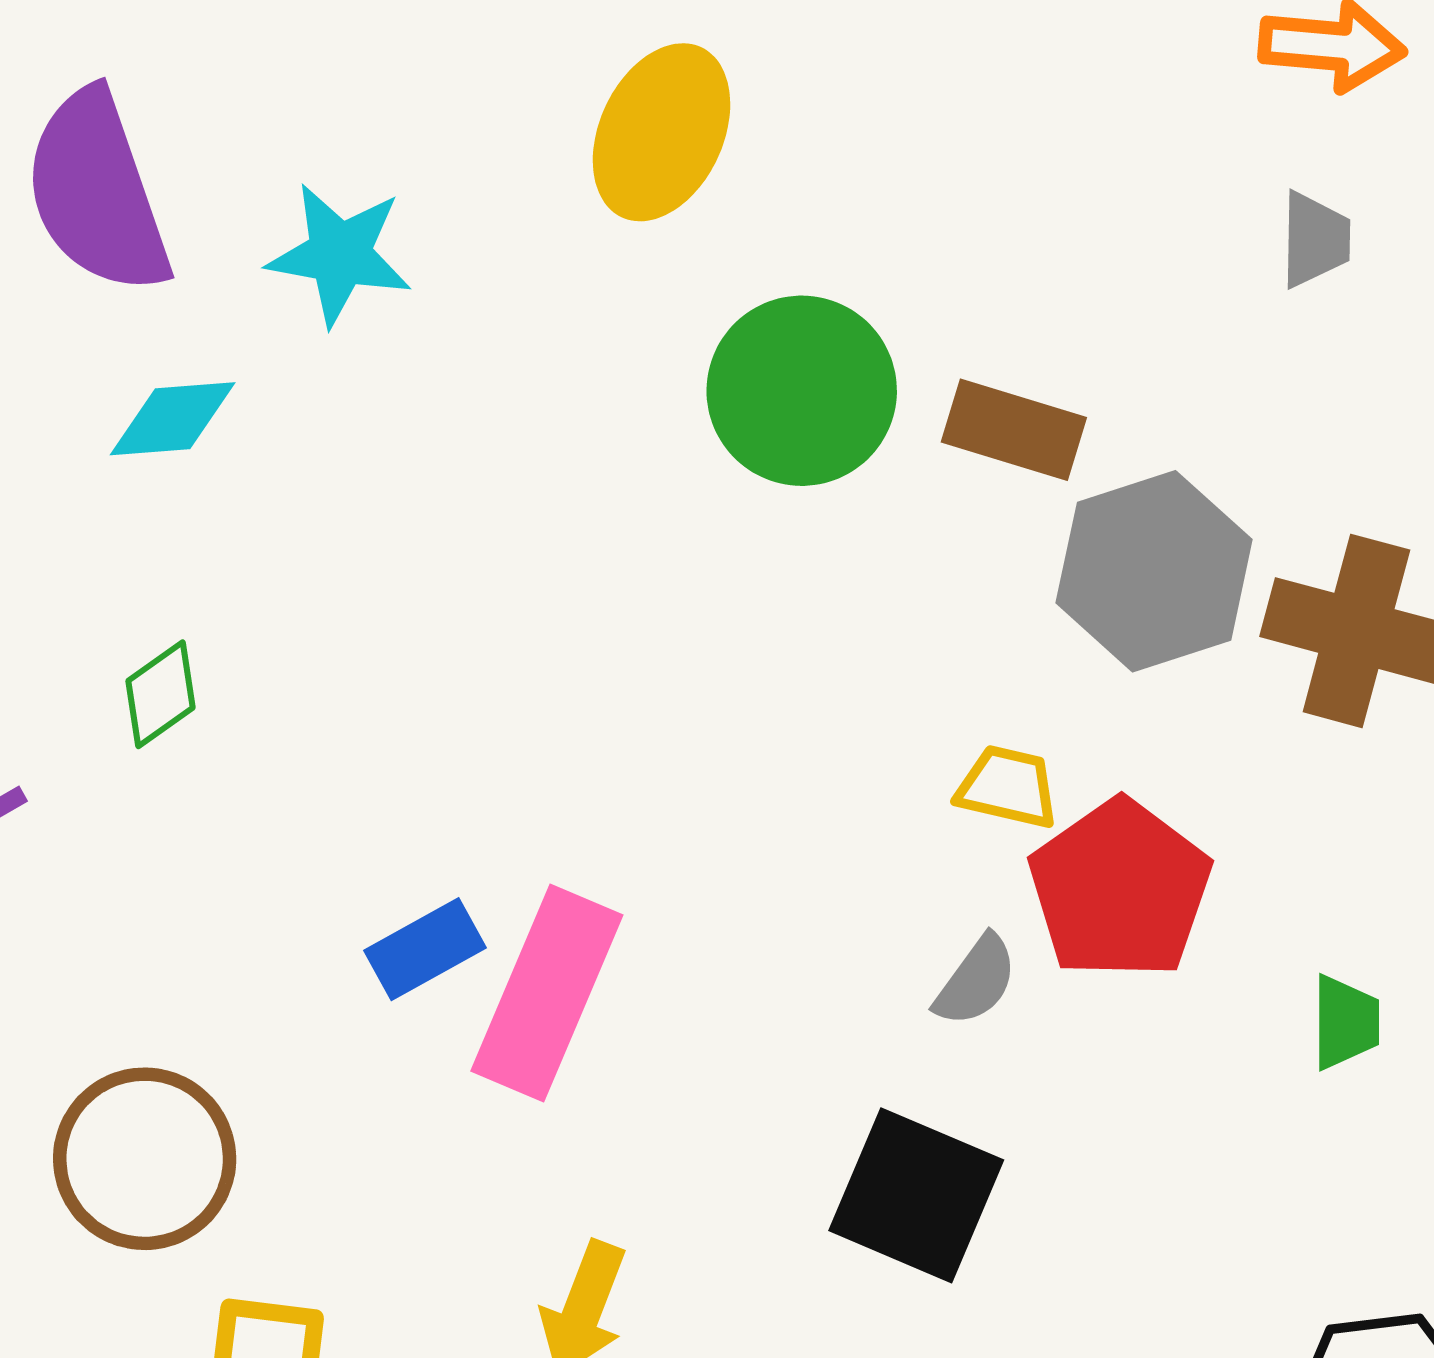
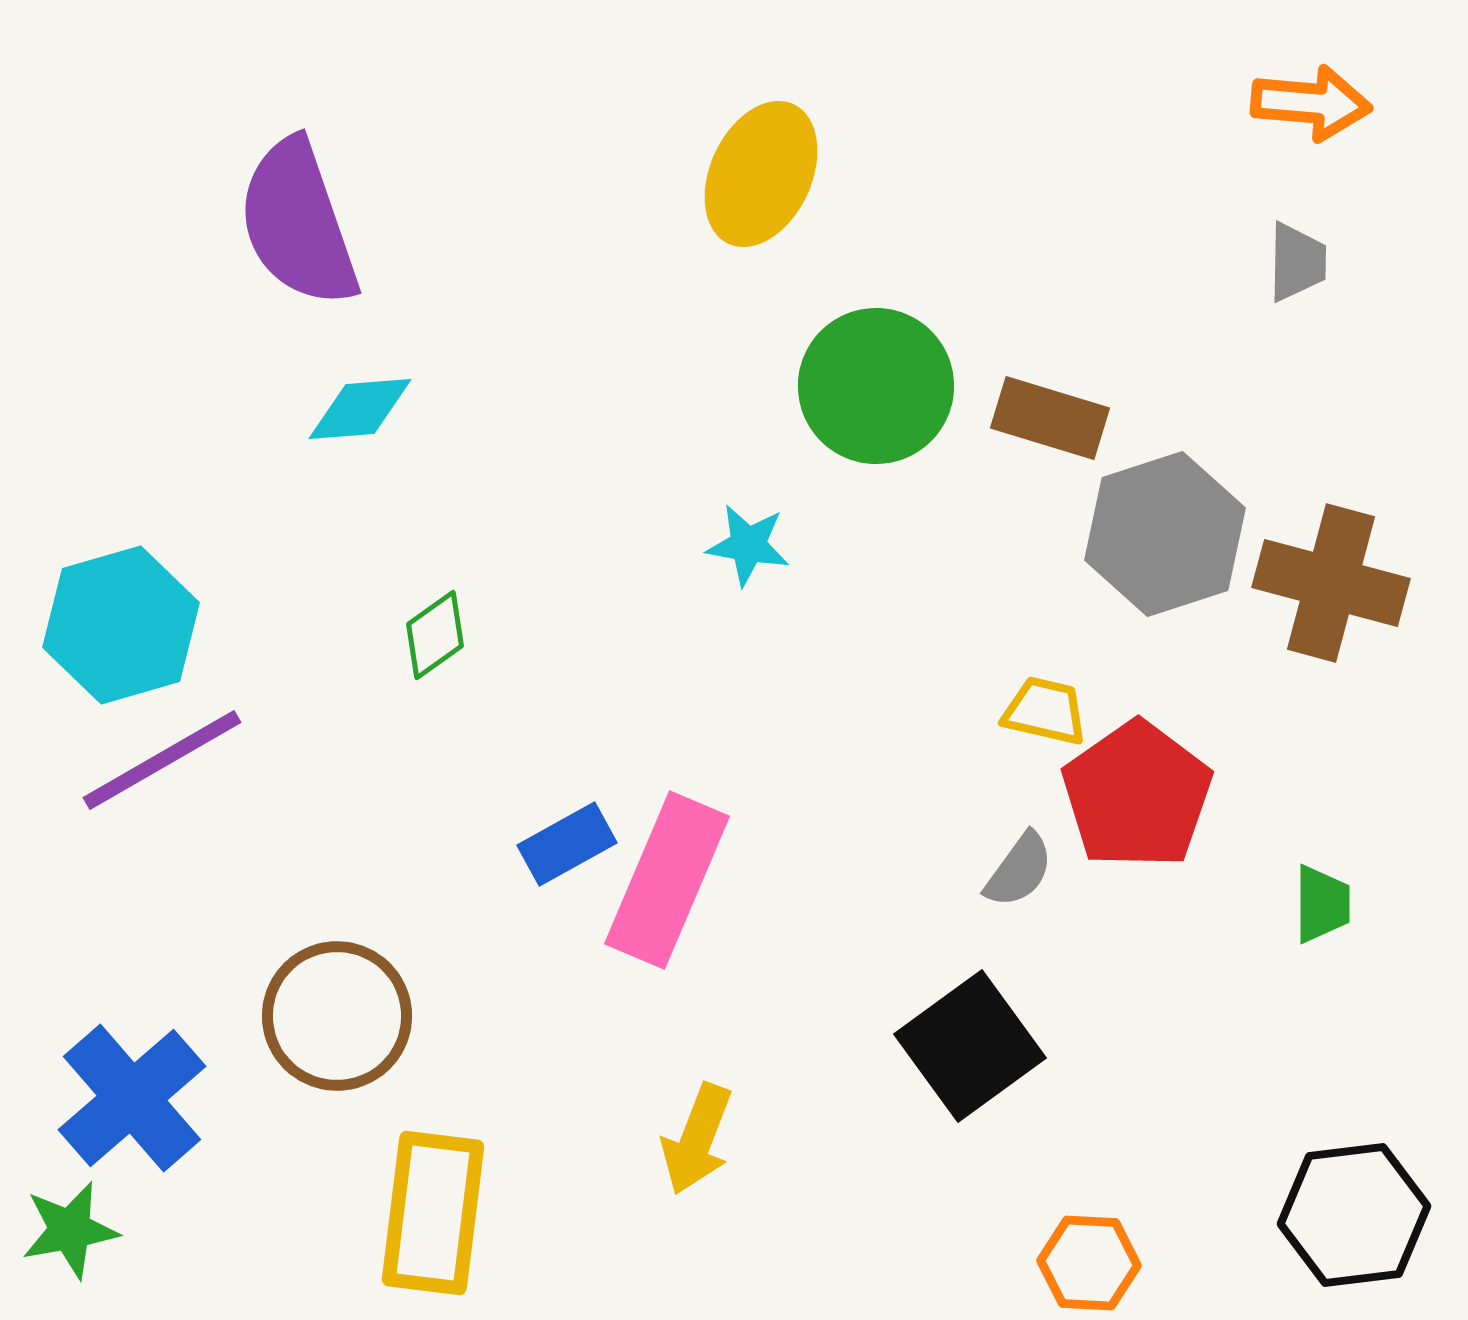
cyan star: (340, 254) -> (748, 545), moved, size x0.7
green diamond: (160, 694) -> (435, 635), moved
black square: (916, 1195) -> (970, 1046), turned 31

